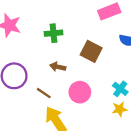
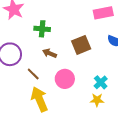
green cross: (53, 33) -> (42, 29), moved
brown square: (91, 51) -> (81, 45), turned 30

